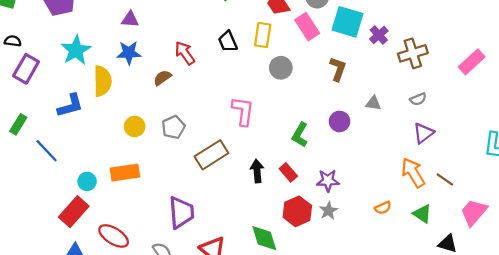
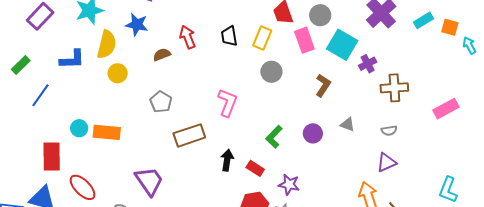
yellow circle: (135, 126) -> (118, 73), moved
gray pentagon: (173, 127) -> (161, 102), turned -30
blue line: (47, 151) -> (41, 95), turned 65
red rectangle: (288, 172) -> (255, 168), turned -30
cyan circle: (87, 181) -> (79, 128), moved
red rectangle: (74, 212) -> (52, 157), turned -56
purple trapezoid: (181, 212) -> (149, 181), turned -44

